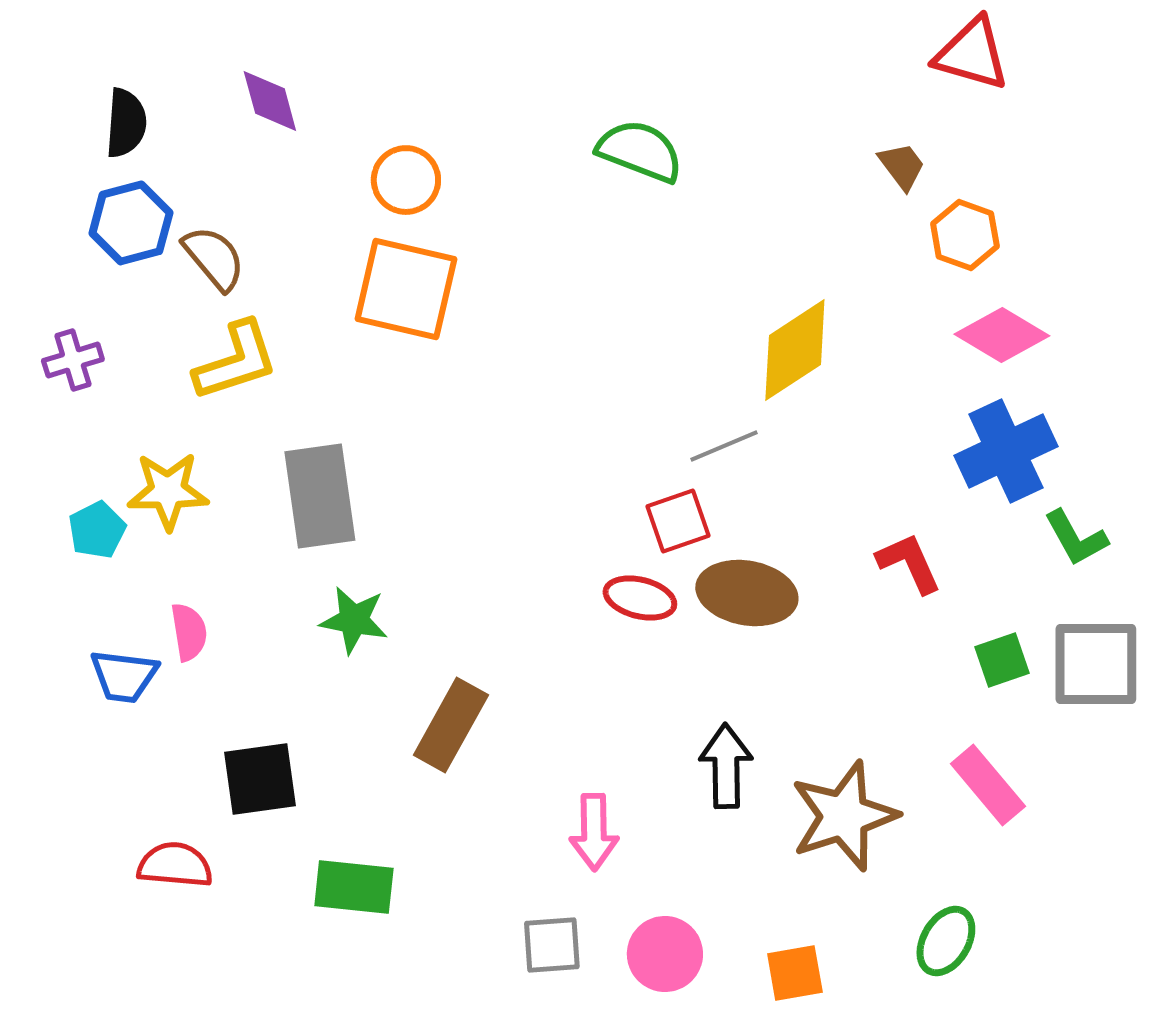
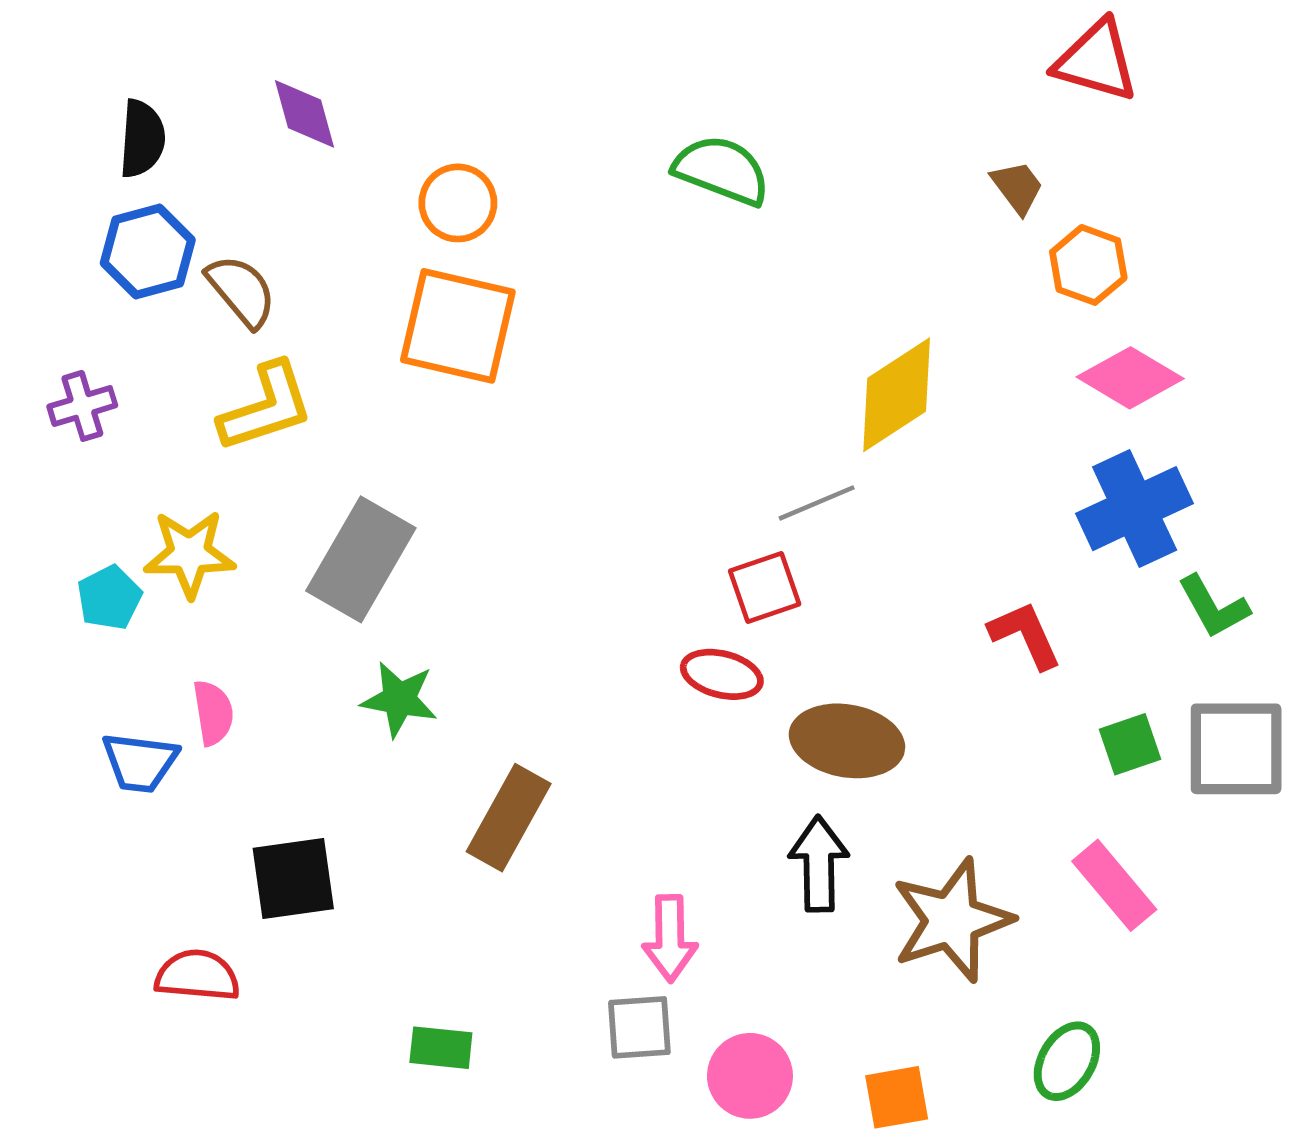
gray rectangle: (320, 496) -> (361, 559), turned 38
brown ellipse: (747, 593) -> (847, 741), moved
green rectangle: (354, 887) -> (441, 1048), moved, size x0.7
gray square: (552, 945) -> (639, 1027), moved

